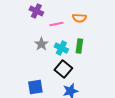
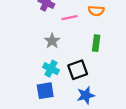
cyan cross: (61, 48) -> (51, 69), moved
black square: (63, 69) -> (78, 70), turned 30

